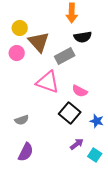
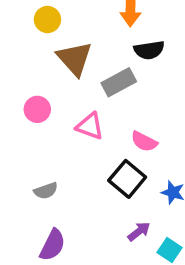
yellow circle: (20, 28) -> (47, 20), moved
pink circle: (17, 53) -> (37, 109), moved
pink triangle: (48, 82) -> (90, 126), size x0.7

